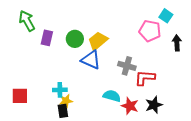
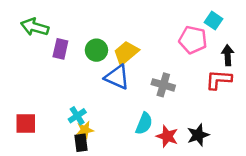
green arrow: (27, 21) -> (35, 27), turned -45
red L-shape: (145, 78) -> (219, 80), moved
cyan cross: (60, 90) -> (77, 116), turned -32
cyan semicircle: (112, 96) -> (144, 123), turned 96

